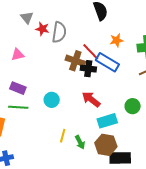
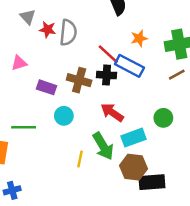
brown cross: (75, 61) -> (79, 80), moved
purple rectangle: (18, 88) -> (46, 87), moved
green arrow: (80, 142) -> (103, 146), moved, size x1.6

